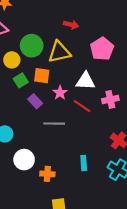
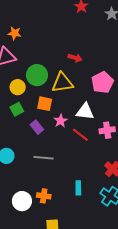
green square: (21, 80) -> (17, 109), moved
gray line: (54, 124) -> (44, 158), moved
white circle: (24, 160) -> (22, 201), moved

